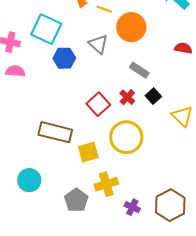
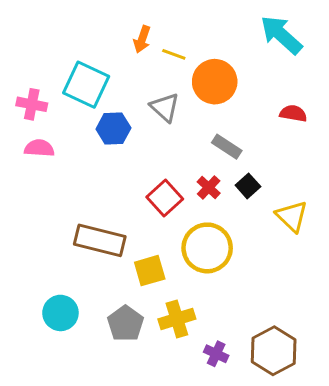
gray pentagon: (76, 200) -> (125, 324), moved

